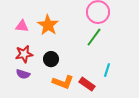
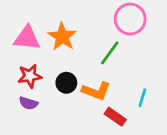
pink triangle: (22, 26) -> (27, 38), size x1.5
green line: (94, 37) -> (110, 53), moved
orange L-shape: (63, 82) -> (96, 91), moved

